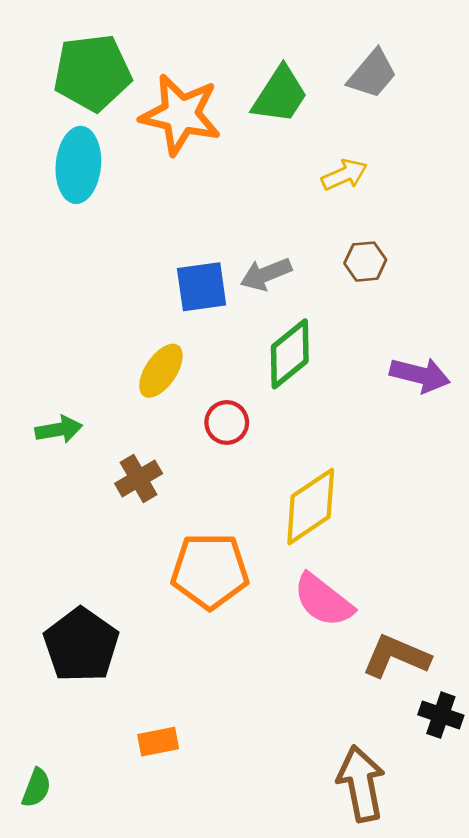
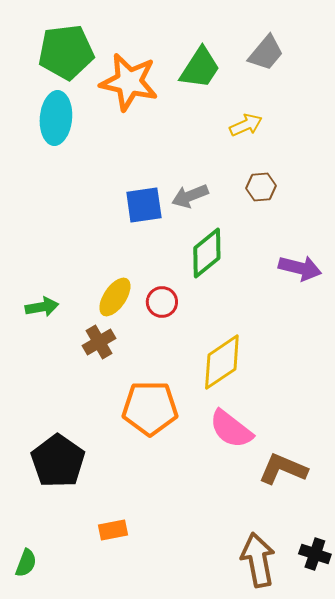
yellow ellipse: (161, 371) -> (115, 297), moved
black cross: (441, 715) -> (315, 554), moved

